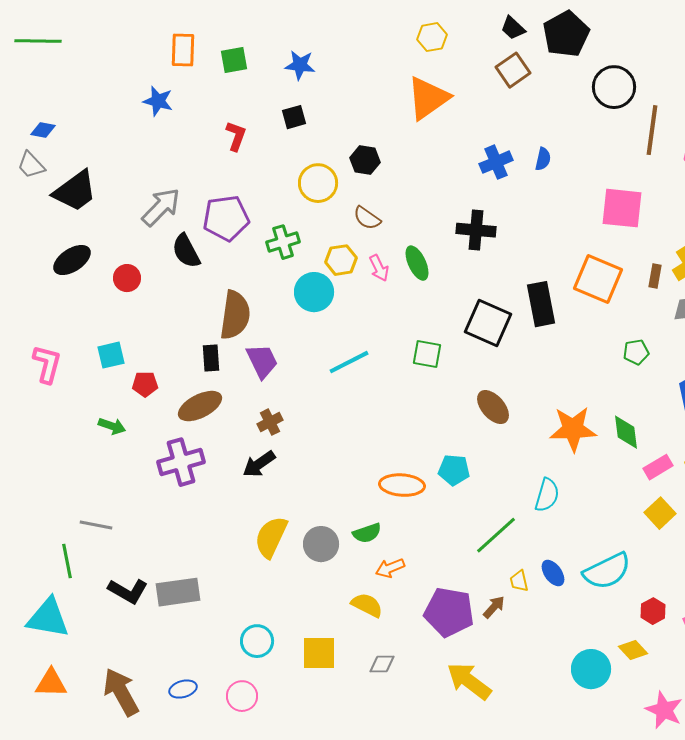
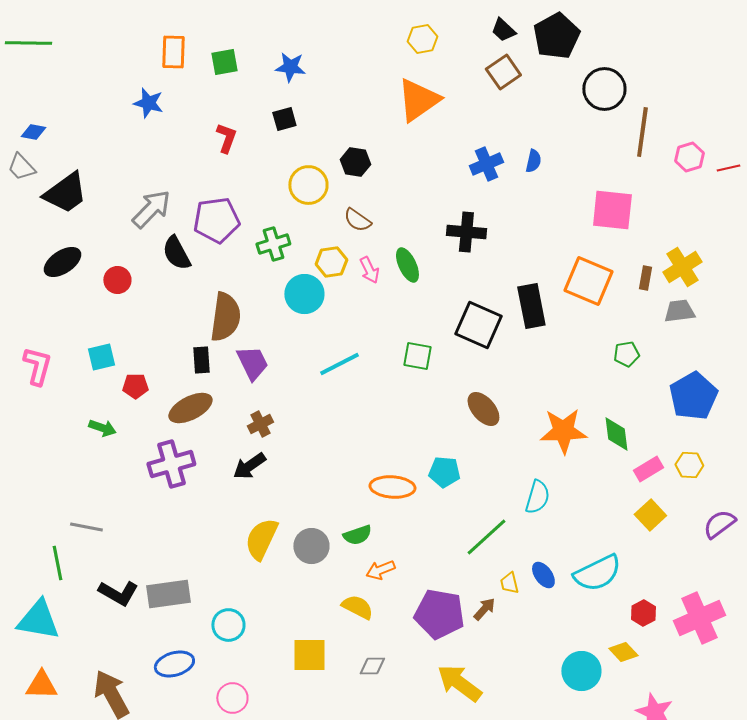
cyan circle: (257, 641) -> (228, 625), moved
blue ellipse: (183, 689) -> (174, 664), moved, size x1.4

